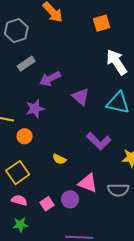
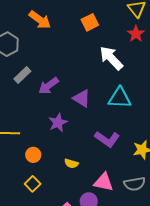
purple star: (35, 109) -> (58, 123), moved
orange circle: (25, 136) -> (33, 155), moved
yellow square: (18, 173) -> (33, 184), size x0.7

